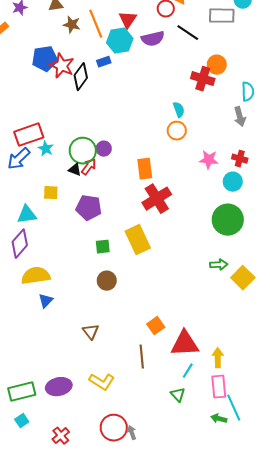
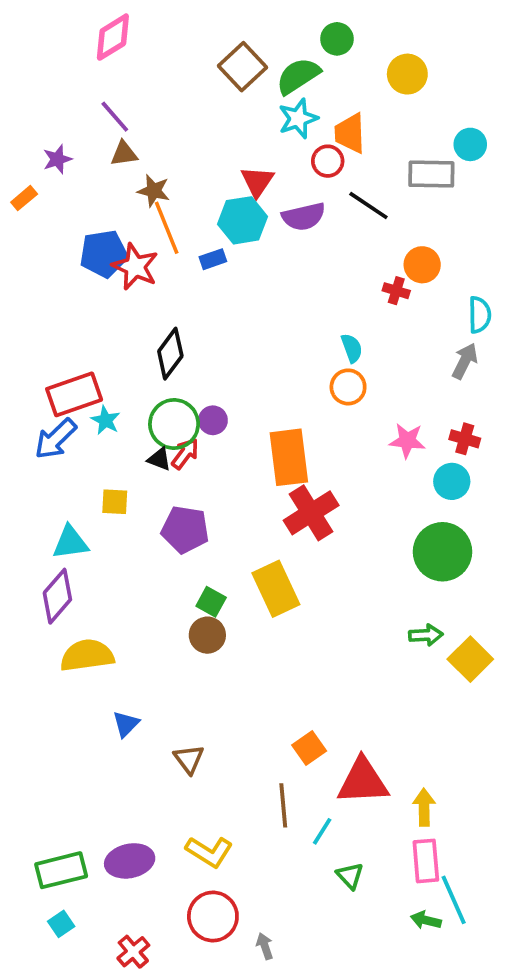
orange line: (96, 24) -> (167, 228), moved
black diamond: (81, 77) -> (170, 354), moved
red cross: (203, 79) -> (396, 291), size x0.6
gray arrow: (240, 117) -> (465, 361), turned -138
orange rectangle: (145, 169) -> (289, 457), size x1.4
green square: (103, 247) -> (211, 602), turned 35
brown circle: (107, 281) -> (207, 635), moved
blue triangle: (46, 301) -> (126, 724), moved
cyan line: (188, 371) -> (322, 831), moved
red circle: (114, 428) -> (213, 916), moved

